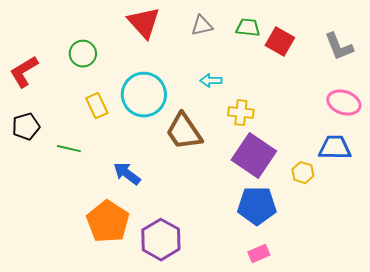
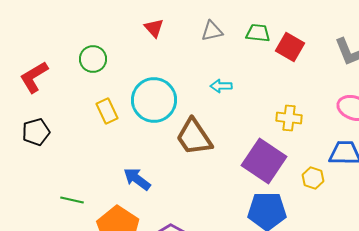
red triangle: (144, 23) -> (154, 28), size x0.6
yellow cross: (241, 113) -> (289, 118), moved
green line: (69, 149) -> (72, 200), moved

